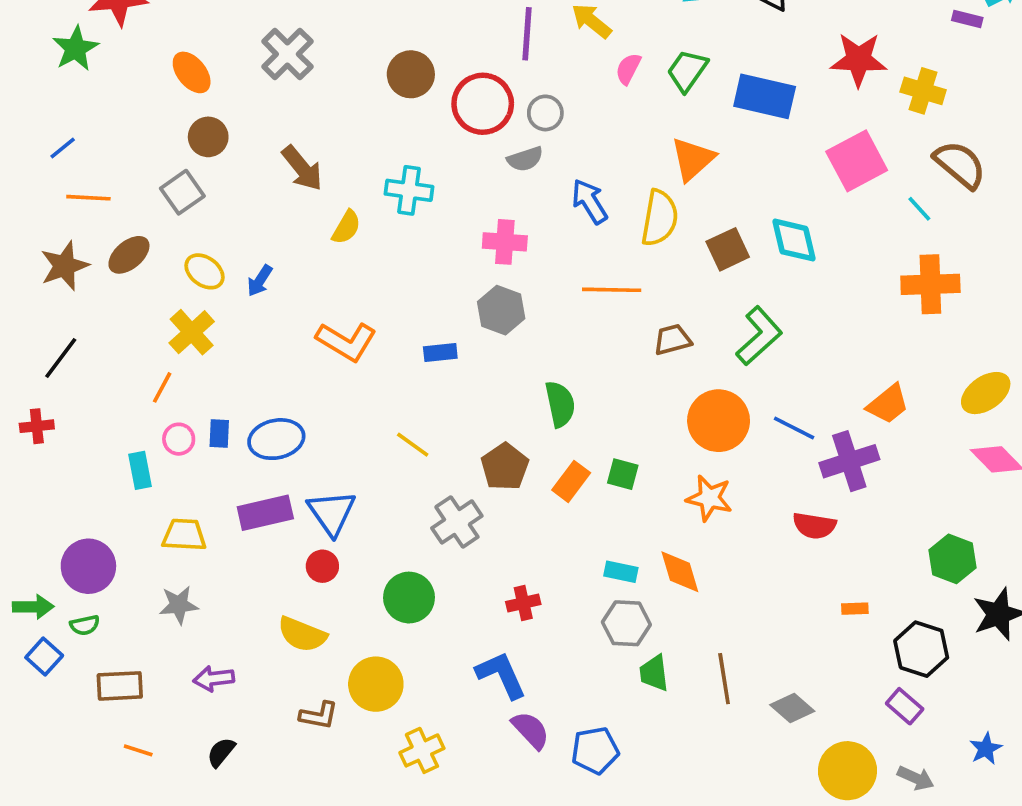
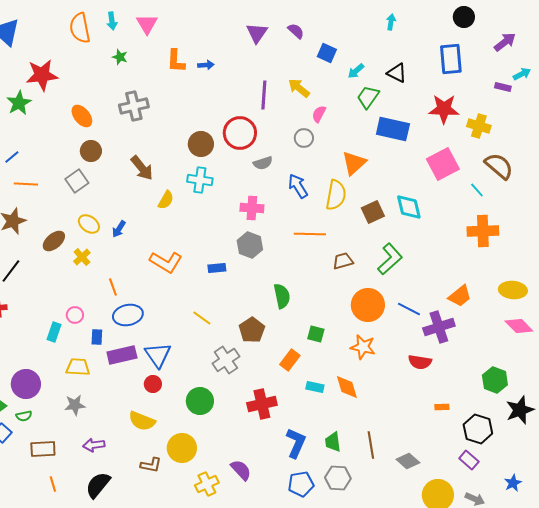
gray cross: (287, 54) -> (134, 106), turned 32
green trapezoid: (687, 71) -> (368, 97), moved
brown circle: (411, 74) -> (201, 144), moved
gray circle: (545, 113) -> (304, 138), moved
brown ellipse: (129, 255) -> (54, 241), moved
yellow cross: (192, 332) -> (82, 257), size x0.7
orange line: (162, 387) -> (113, 287), moved, turned -48
yellow ellipse: (986, 393) -> (513, 290), turned 40
blue rectangle: (219, 434) -> (97, 337), moved
cyan rectangle: (140, 470) -> (54, 332), turned 30
orange rectangle: (571, 481) -> (290, 360), moved
red cross: (523, 603) -> (262, 404), size x1.6
gray hexagon: (626, 623) -> (338, 478), moved
blue L-shape: (501, 675) -> (296, 443), moved, turned 48
purple semicircle: (531, 730) -> (241, 470), moved
orange line: (138, 750) -> (53, 484), turned 56
black semicircle: (221, 752) -> (98, 485), size x1.6

